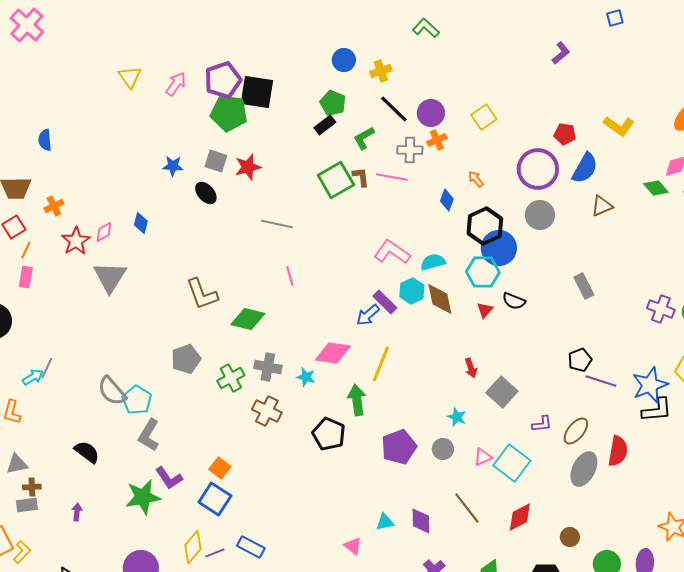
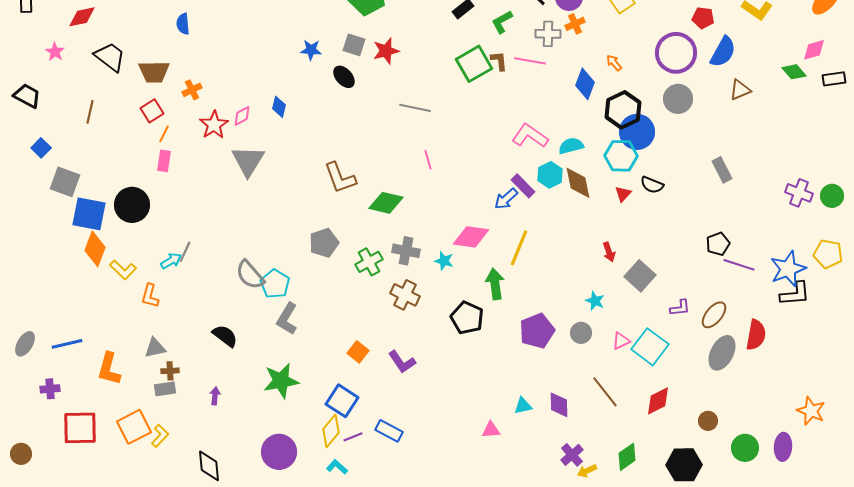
blue diamond: (447, 200) -> (585, 84), size x1.4
purple L-shape: (169, 478) -> (402, 362), moved
blue square: (215, 499) -> (342, 401), moved
pink triangle: (353, 546) -> (491, 430), turned -42

